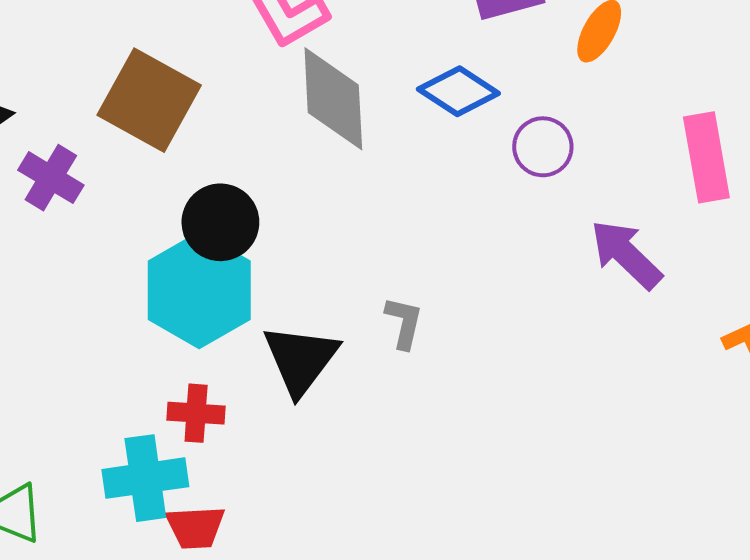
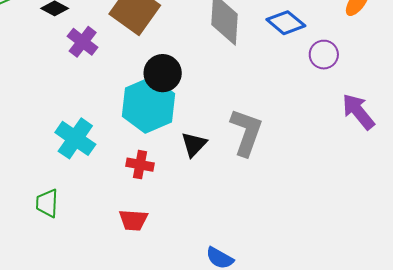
gray L-shape: (404, 323) -> (246, 132), size x1.8
black triangle: (301, 359) -> (194, 144), size x0.7
cyan cross: (145, 478) -> (75, 138), moved, turned 36

